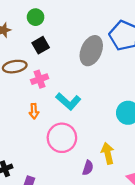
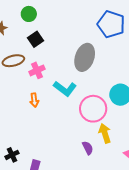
gray ellipse: (91, 51) -> (85, 57), moved
pink circle: (62, 138) -> (93, 109), moved
purple semicircle: (88, 168) -> (88, 148), turned -40

